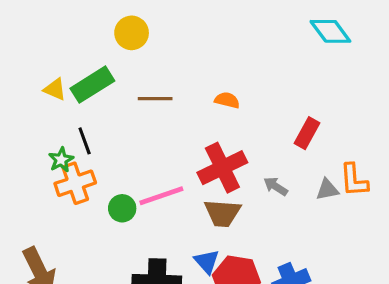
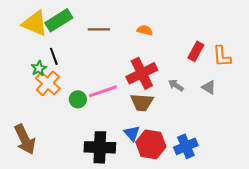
yellow triangle: (55, 89) -> (35, 23), size x1.8
orange L-shape: (354, 180) -> (222, 56), moved
orange cross: (75, 183) -> (48, 83), turned -30
gray triangle: (327, 190) -> (209, 87), turned 42

